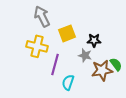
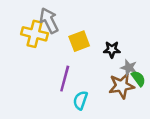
yellow cross: (37, 46) -> (34, 34), moved
gray star: (85, 55) -> (129, 68), moved

